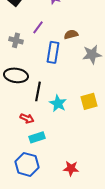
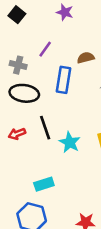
black ellipse: (16, 75) -> (24, 93), moved
black line: (38, 91) -> (45, 128), turned -30
red arrow: (27, 118) -> (17, 134), moved, turned 136

